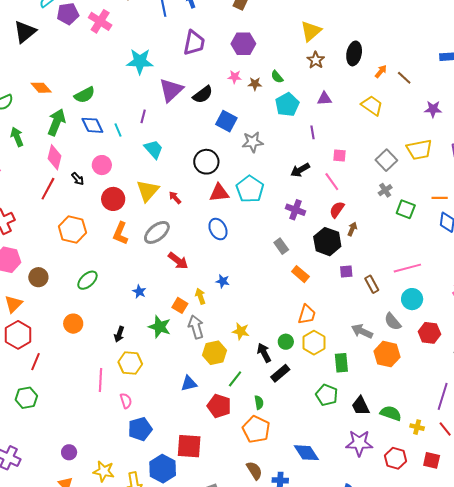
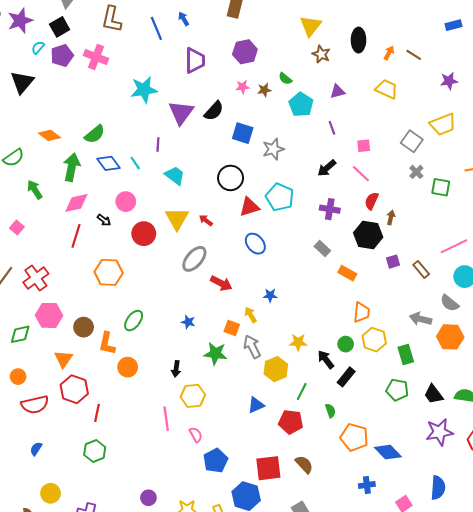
pink diamond: (54, 157) -> (76, 203), turned 75
orange L-shape: (120, 233) -> (107, 343), moved
orange pentagon: (256, 429) -> (354, 437), moved
brown semicircle: (254, 471) -> (304, 464), moved

